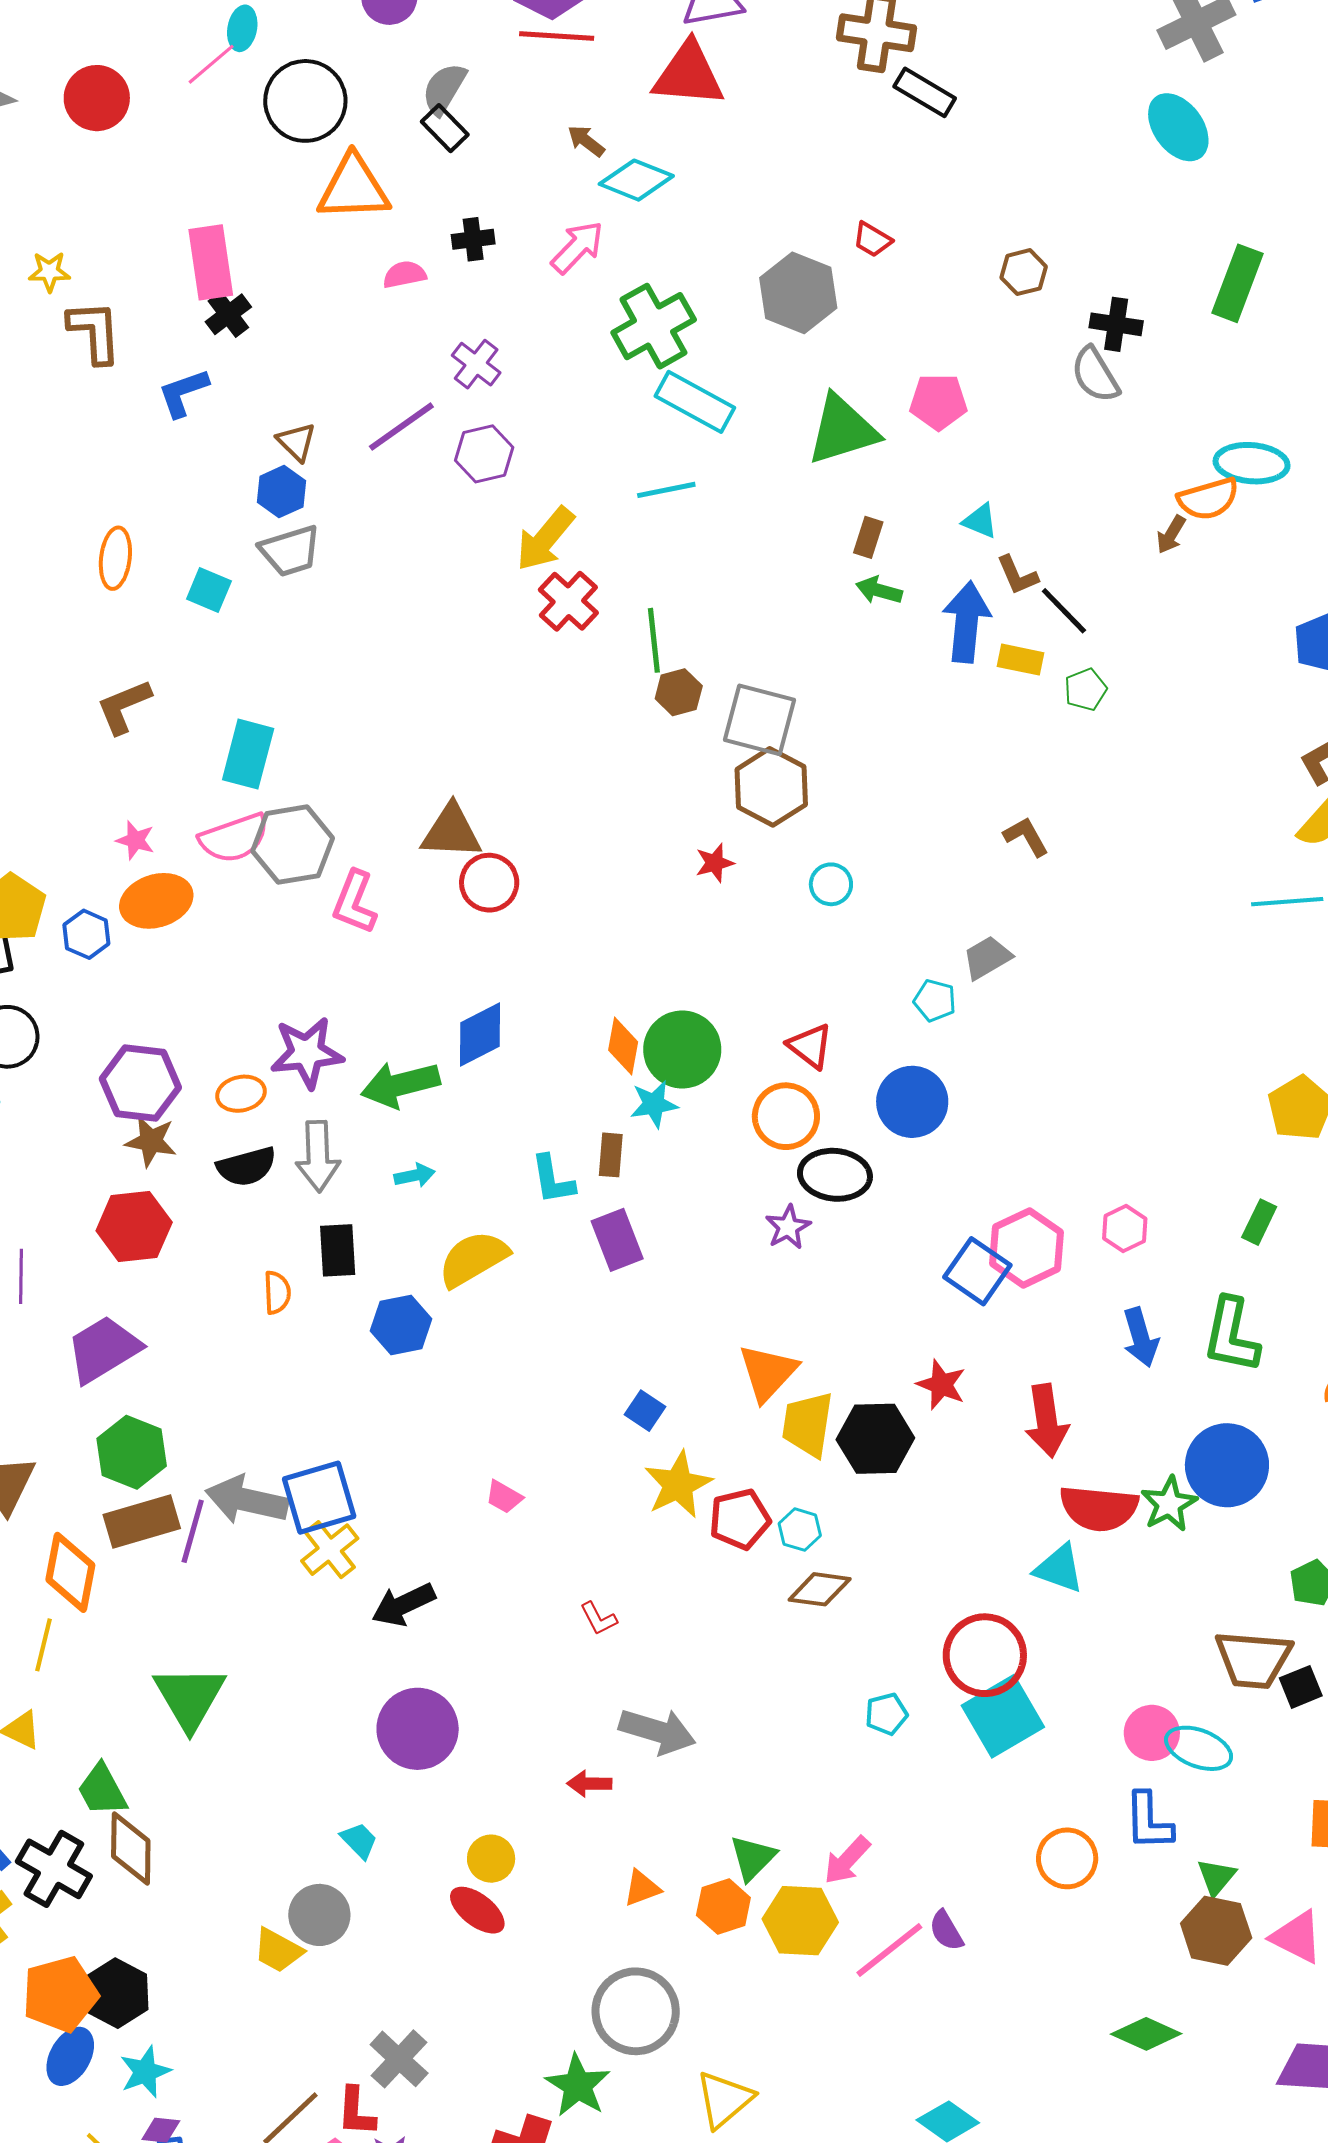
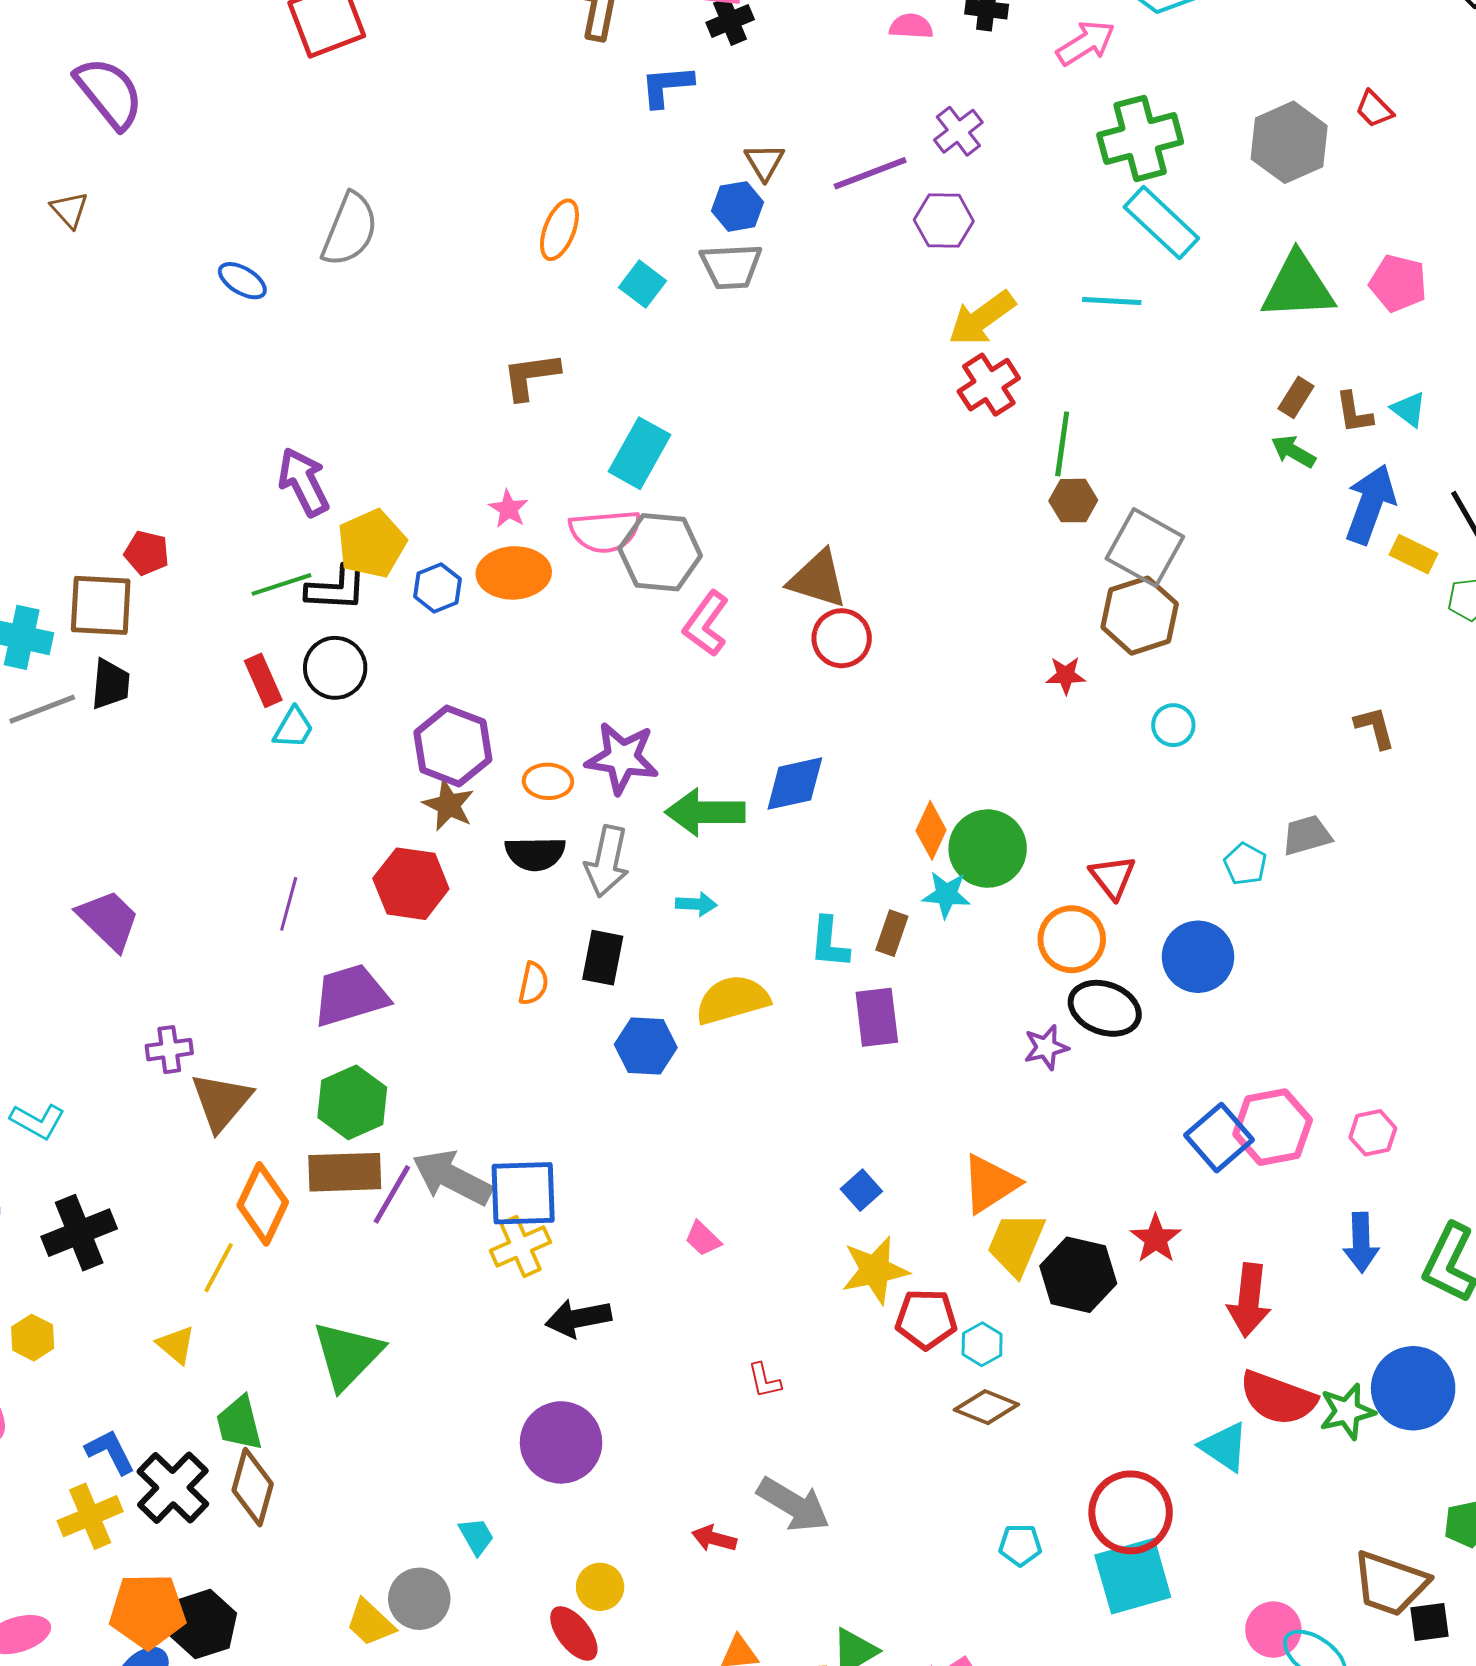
brown L-shape: (1017, 575) -> (1354, 413), moved

